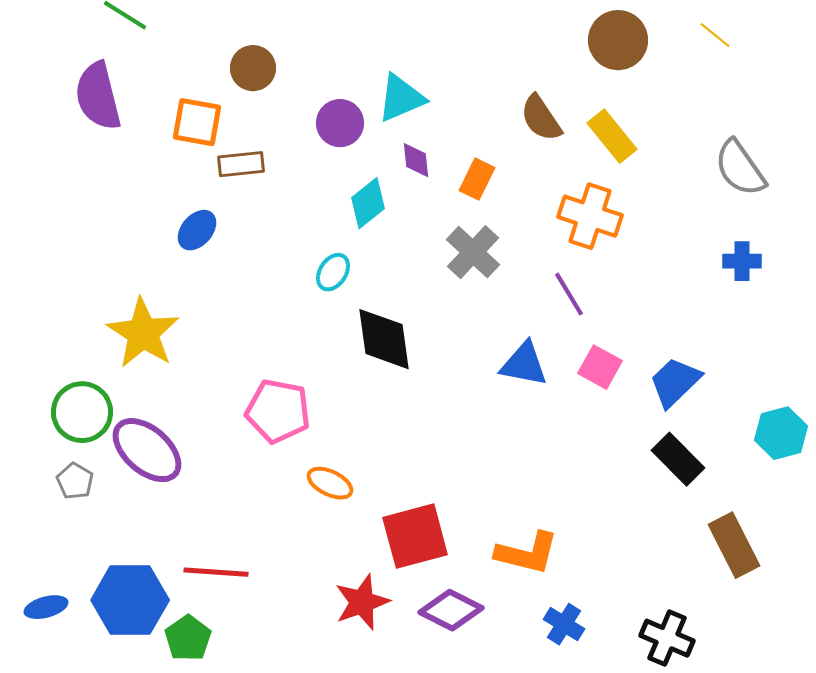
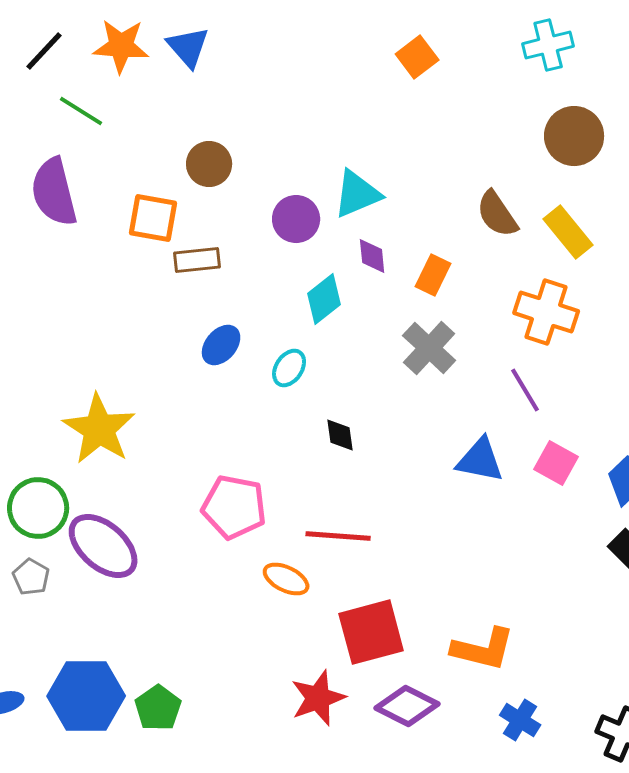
blue ellipse: (197, 230) -> (221, 345), moved
black diamond: (384, 339) -> (340, 435), size x0.5
red line: (216, 572) -> (338, 536), moved
green pentagon: (188, 638) -> (158, 708), moved

